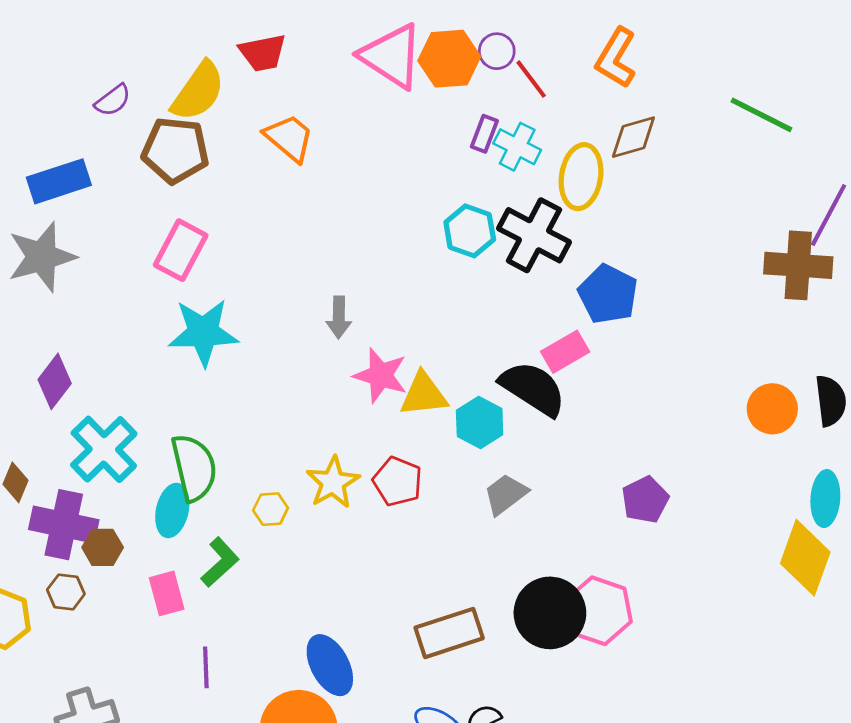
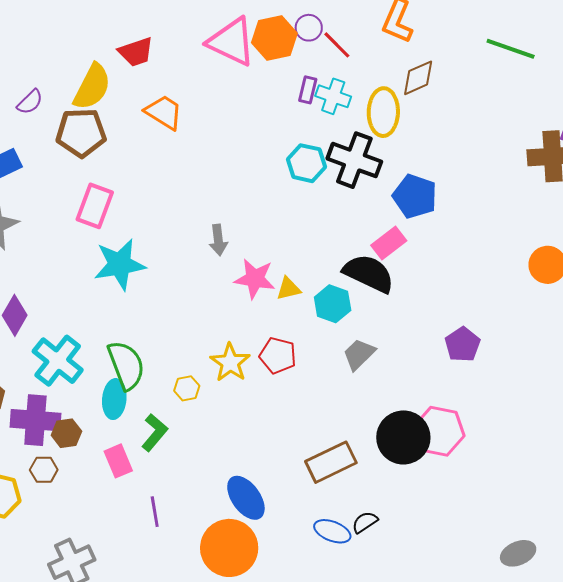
yellow triangle: (424, 394) -> (289, 289), size x0.7

